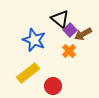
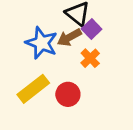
brown arrow: (83, 34) -> (69, 37), moved
red circle: (53, 86) -> (68, 94), moved

